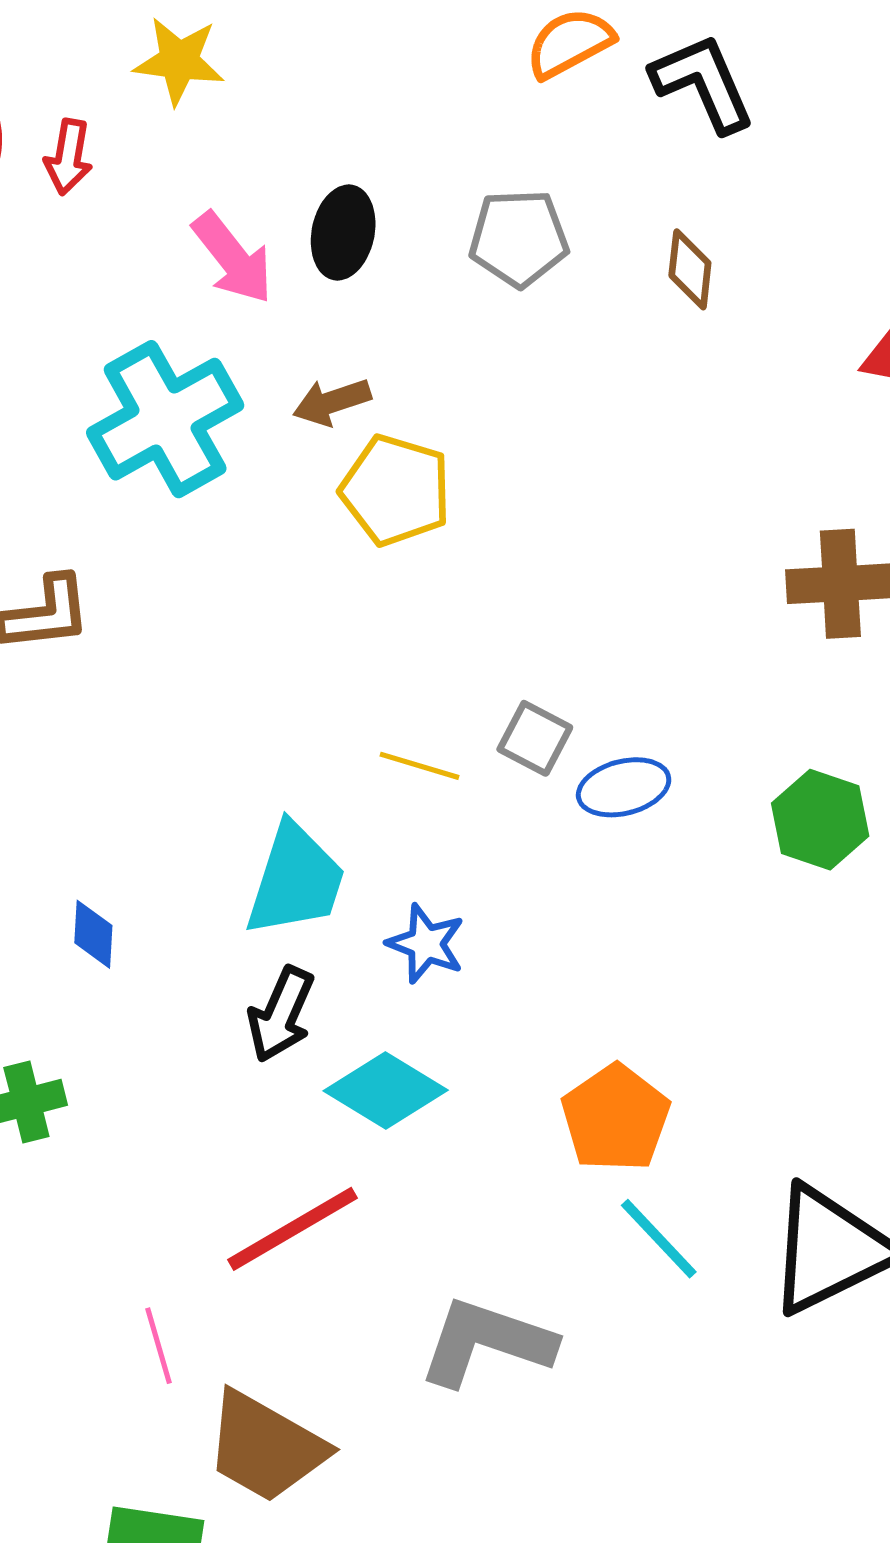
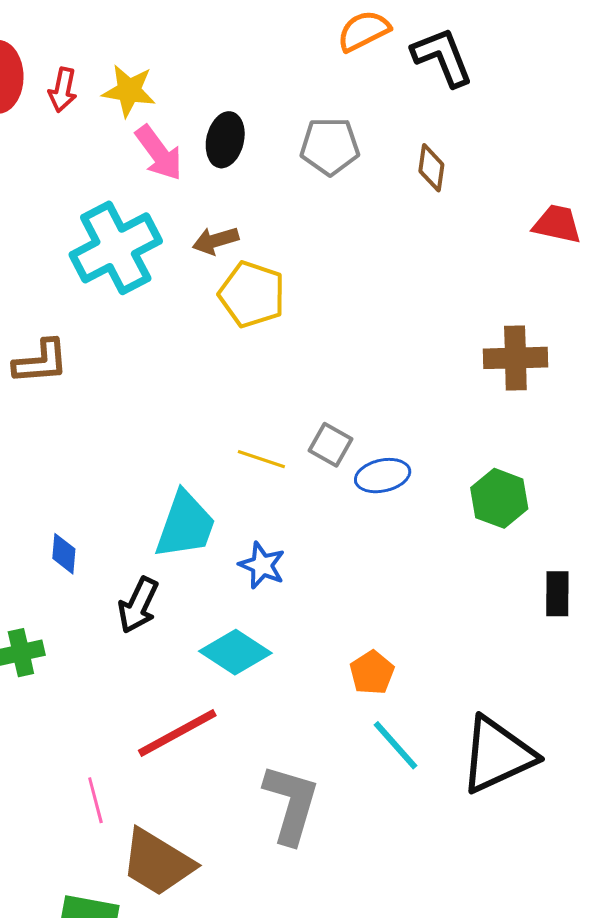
yellow star: (179, 61) -> (129, 91), moved
black arrow: (281, 1014) -> (138, 605), moved
orange pentagon: (616, 1118) -> (372, 673), size x0.7
gray L-shape: (486, 1342) -> (291, 804), turned 86

